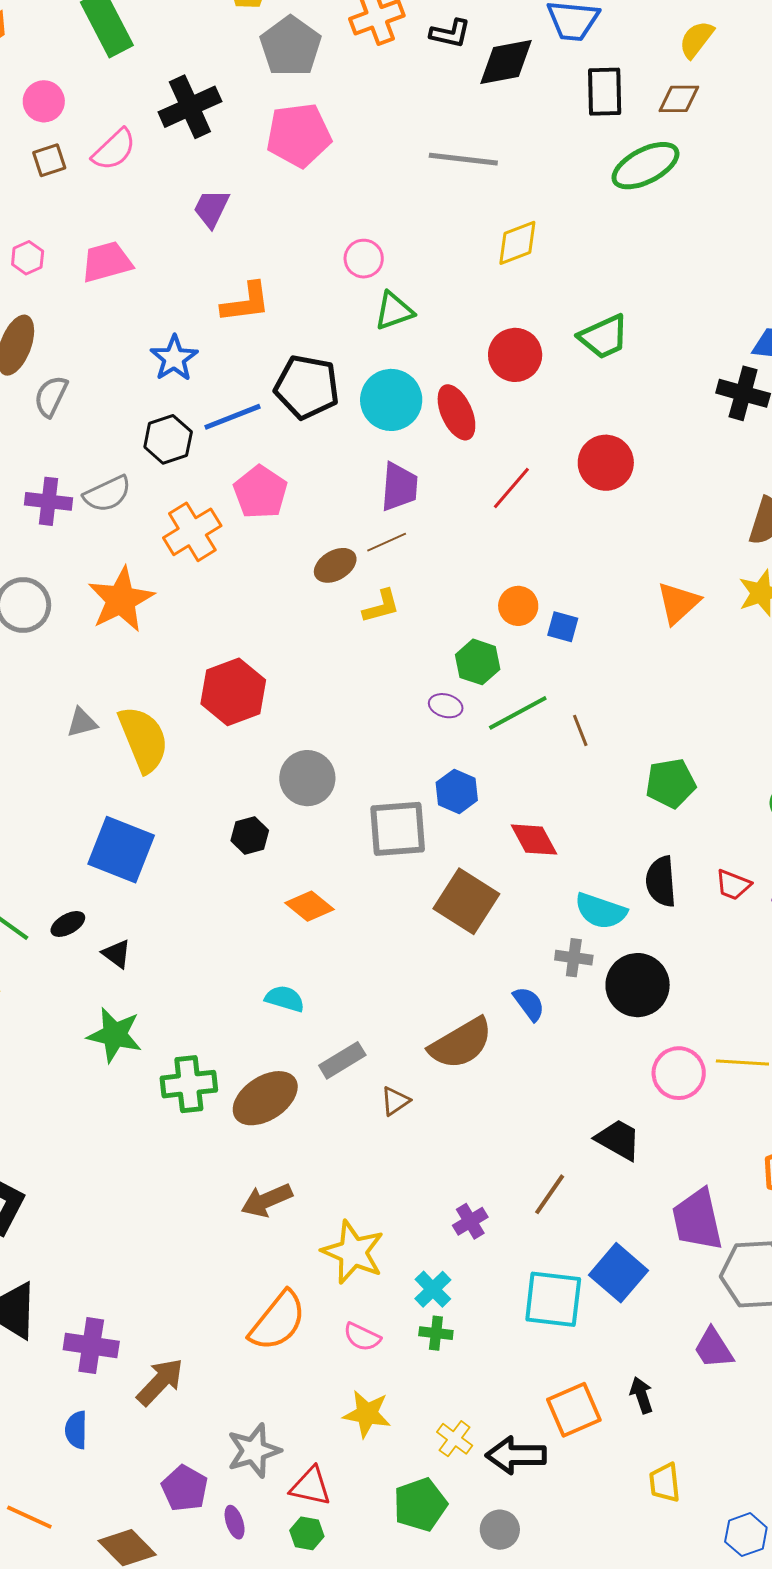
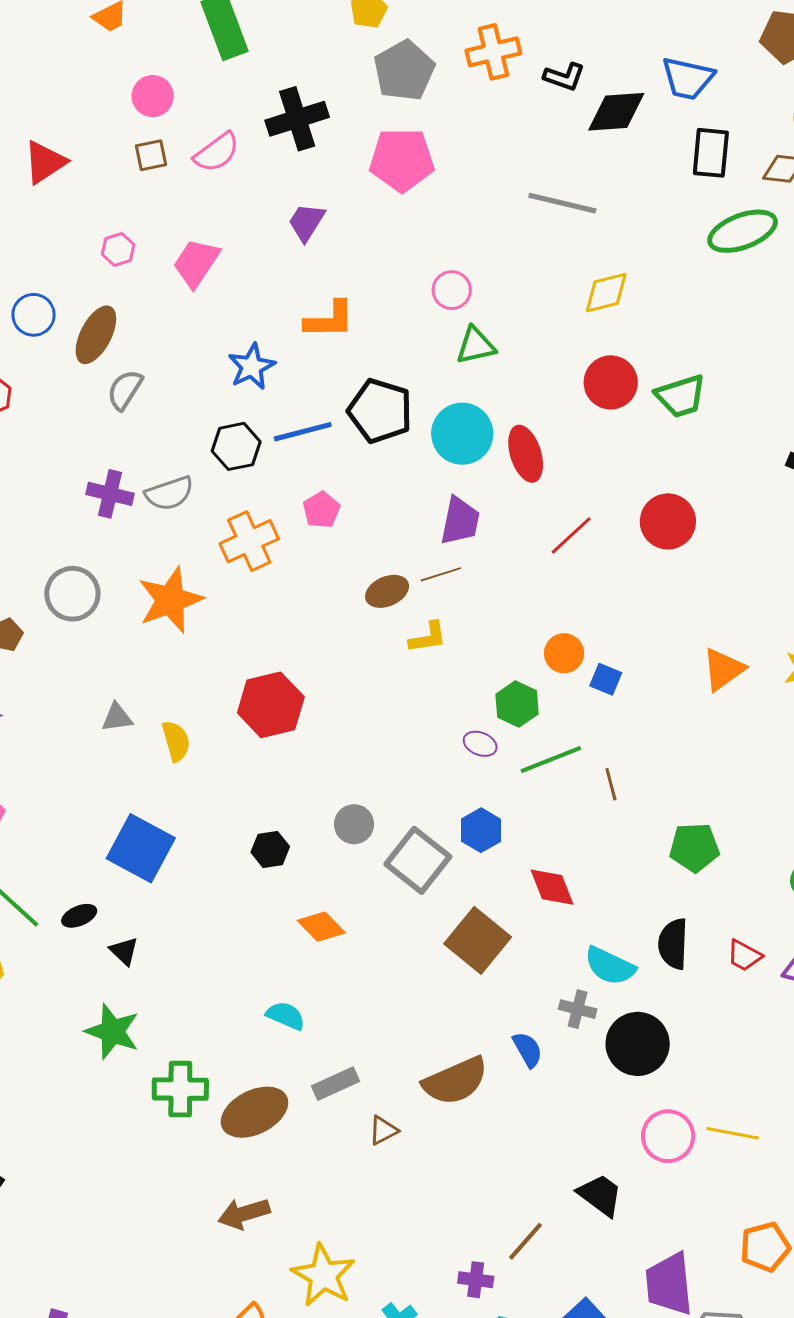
pink trapezoid: (107, 262) -> (196, 263), turned -48
red circle: (515, 355) -> (611, 382), moved
pink pentagon: (260, 492) -> (321, 510), size x0.7
yellow semicircle: (143, 739) -> (176, 741), size x0.6
gray circle: (307, 778) -> (354, 824), moved, size x0.7
gray square: (398, 829) -> (418, 860), turned 36
purple cross: (470, 1221) -> (476, 1280), moved, turned 32

